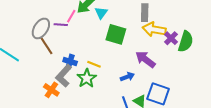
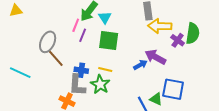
purple line: (61, 25) -> (83, 35), moved, turned -64
green square: (116, 34) -> (109, 41), moved
purple cross: (171, 38) -> (178, 40), moved
gray L-shape: (64, 76) -> (77, 85), turned -30
blue arrow: (127, 77) -> (140, 65), moved

